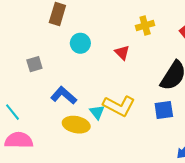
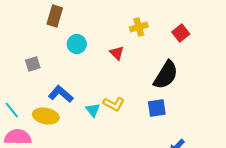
yellow L-shape: (119, 106) -> (114, 104), size x0.7
yellow ellipse: (76, 125) -> (46, 116), moved

